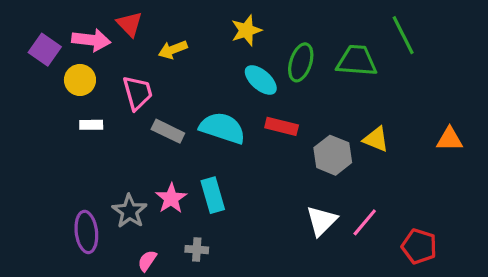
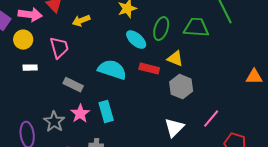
gray rectangle: (168, 131) -> (73, 85), moved
yellow triangle: (376, 139) -> (175, 59), moved
pink line: (365, 222) -> (211, 119), moved

